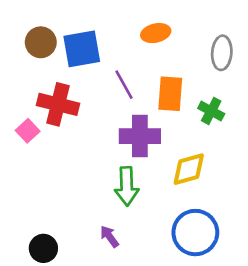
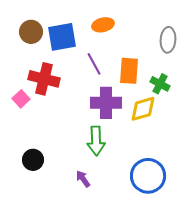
orange ellipse: (156, 33) -> (103, 25), moved
yellow diamond: (189, 169) -> (143, 109), moved
black circle: (43, 248) -> (33, 160), moved

